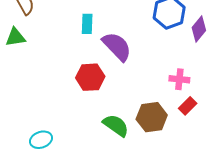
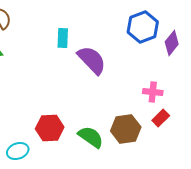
red hexagon: (90, 77) -> (50, 128), moved

